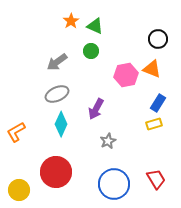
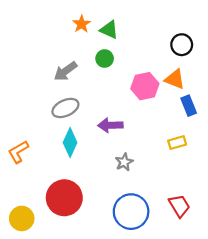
blue rectangle: (158, 103) -> (189, 106), moved, turned -54
purple arrow: (96, 109) -> (110, 125), turned 60

